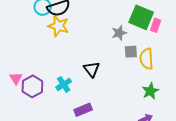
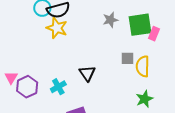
green square: (141, 17) -> (140, 25), turned -35
gray star: (119, 33) -> (110, 20), moved

